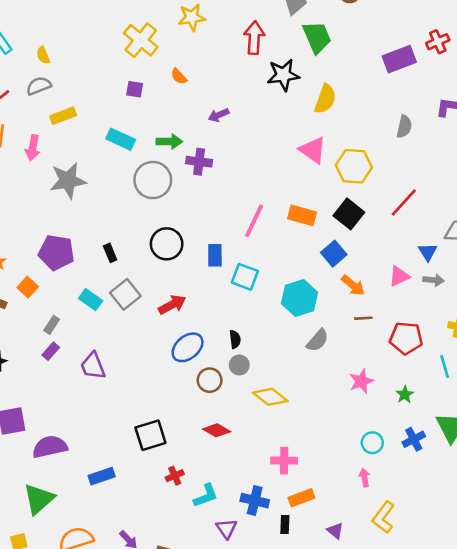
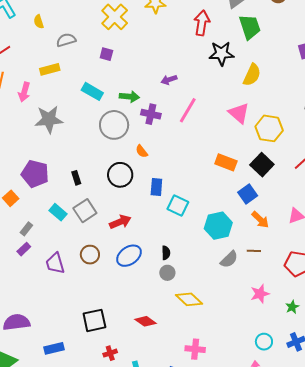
orange semicircle: (179, 76) -> (142, 151), moved
gray semicircle: (39, 86) -> (66, 40), moved
pink line: (254, 221) -> (188, 110), moved
brown line: (363, 318) -> (254, 251), moved
brown circle: (210, 380) -> (90, 255), moved

